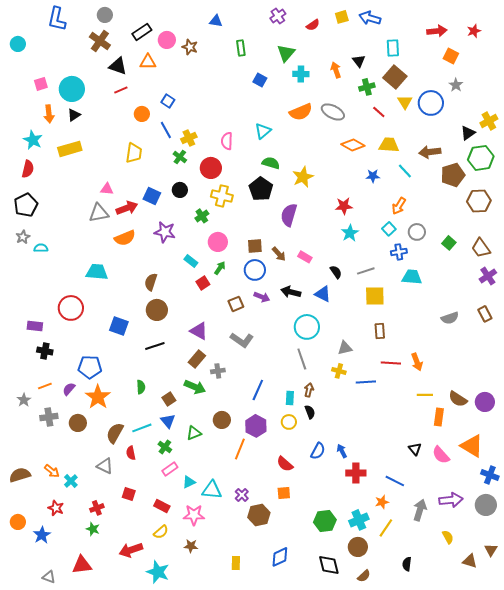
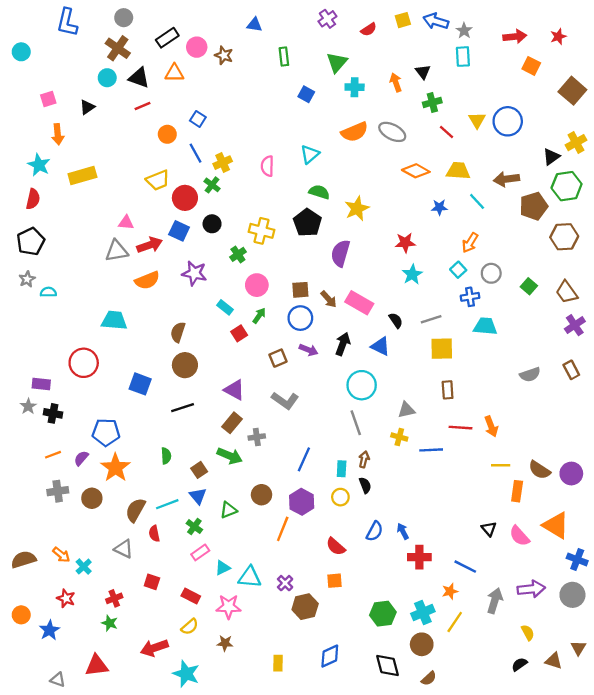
brown square: (395, 77) -> (572, 91), moved
gray star: (456, 85) -> (464, 31), moved
cyan circle: (72, 89) -> (107, 78), moved, size x0.6
black triangle: (74, 115) -> (87, 107), moved
yellow trapezoid: (134, 153) -> (158, 180), turned 60
red circle: (211, 168) -> (185, 198), moved
pink rectangle: (305, 257) -> (359, 303), size x1.6
black arrow: (291, 292) -> (343, 344), turned 96
gray star: (24, 400) -> (28, 406), moved
black semicircle: (407, 564) -> (519, 664), moved, turned 48

